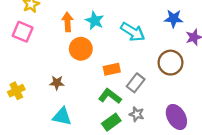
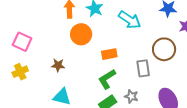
pink square: (23, 32) -> (22, 42), moved
gray rectangle: (136, 83) -> (143, 68), moved, turned -48
green L-shape: (110, 96) -> (107, 79), turned -70

